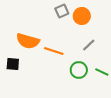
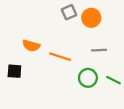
orange semicircle: (28, 41) -> (31, 46), size x0.7
gray line: (89, 45) -> (99, 50), turned 40

